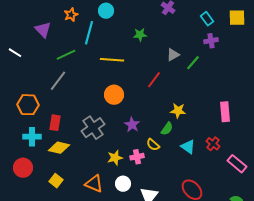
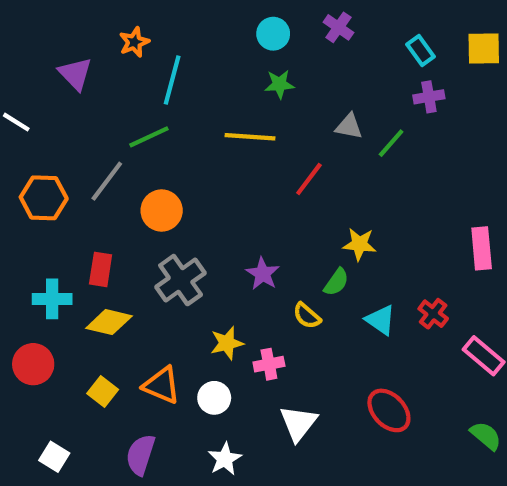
cyan circle: (106, 11) -> (273, 34), moved
green line: (66, 55) -> (149, 137), moved
gray triangle: (173, 55) -> (349, 126), turned 40
yellow line: (112, 60) -> (250, 137), moved
orange circle: (114, 95) -> (162, 210), moved
orange hexagon: (28, 105) -> (44, 198), moved
pink rectangle: (225, 112) -> (482, 248), moved
pink cross: (137, 157) -> (269, 364), moved
orange triangle: (94, 184) -> (162, 385), moved
white circle: (123, 184) -> (214, 398), moved

